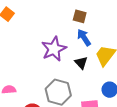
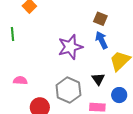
black triangle: (81, 63) -> (98, 79), moved

